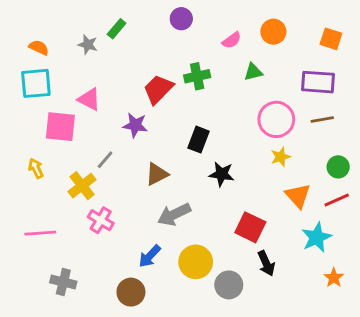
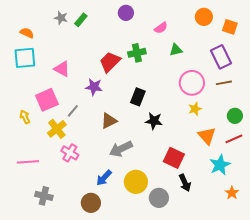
orange circle: (273, 32) -> (204, 17), moved
gray star: (88, 45) -> (61, 18), moved
purple rectangle: (318, 82) -> (221, 57), turned 60
pink square: (60, 127) -> (47, 100), moved, turned -30

